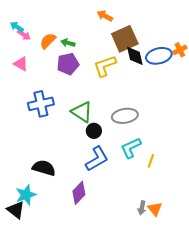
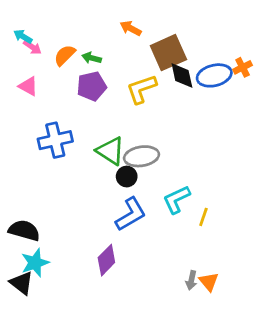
orange arrow: (105, 16) -> (131, 28), moved
gray ellipse: (125, 116) -> (141, 156), moved
black semicircle: (44, 168) -> (24, 230), moved

